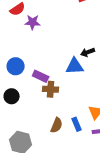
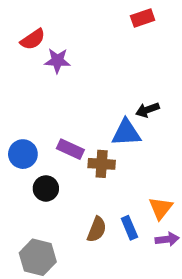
blue circle: (16, 66) -> (23, 154), moved
brown cross: (51, 89) -> (102, 164), moved
black circle: (12, 96) -> (46, 188), moved

